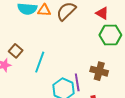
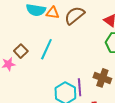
cyan line: (40, 62) -> (46, 49), moved

